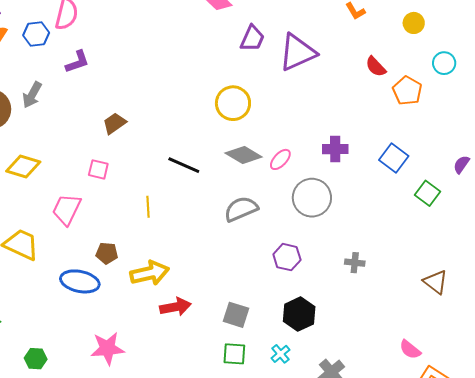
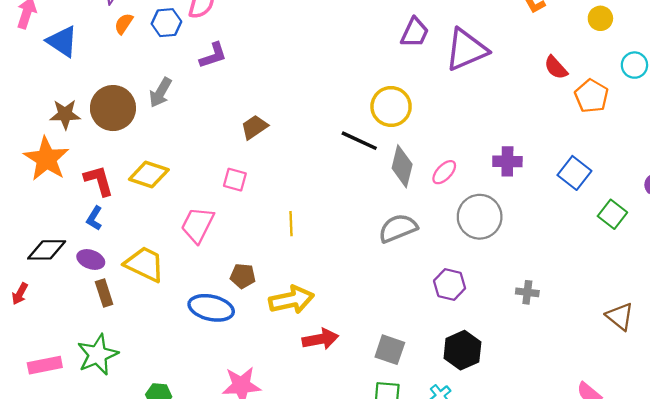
gray diamond: (244, 155) -> (402, 166), turned 72
black line: (184, 165) -> (359, 141), moved

